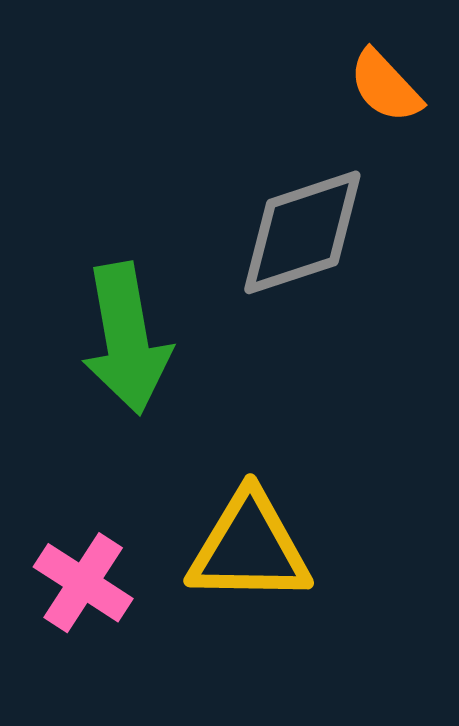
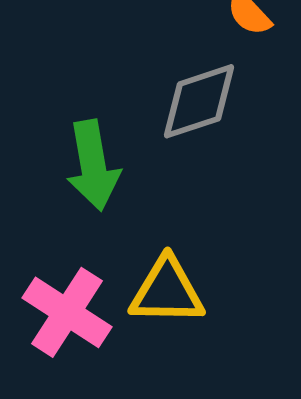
pink cross: (83, 583) -> (67, 312), size x1.5

